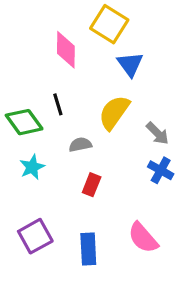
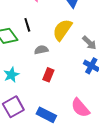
cyan star: (32, 167) -> (11, 75), moved
blue rectangle: (88, 249) -> (46, 115), turned -60

